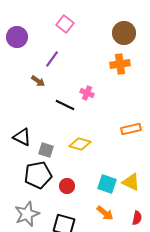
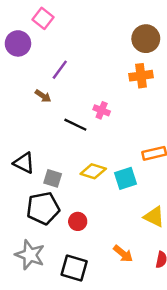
pink square: (65, 24) -> (43, 18), moved
cyan square: (107, 184) -> (125, 178), moved, turned -36
gray star: (27, 214) -> (30, 255), turned -30

